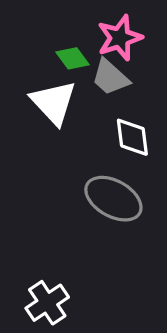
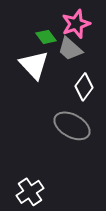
white diamond: (132, 137) -> (84, 87), turned 44

